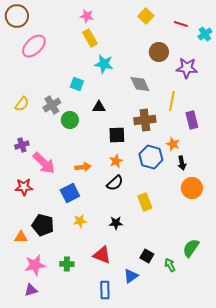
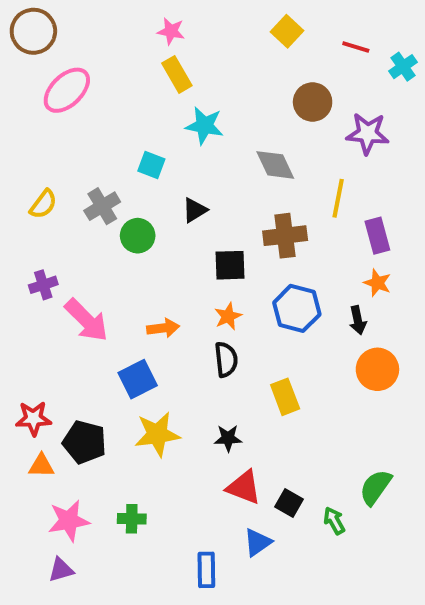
black triangle: (99, 107) -> (195, 210), turned -32
orange star: (173, 144) -> (377, 283), moved
black semicircle: (115, 183) -> (226, 360), turned -54
red star: (24, 187) -> (33, 418), moved
yellow star: (80, 221) -> (157, 434), size x1.6
red triangle: (102, 255) -> (244, 487), moved

